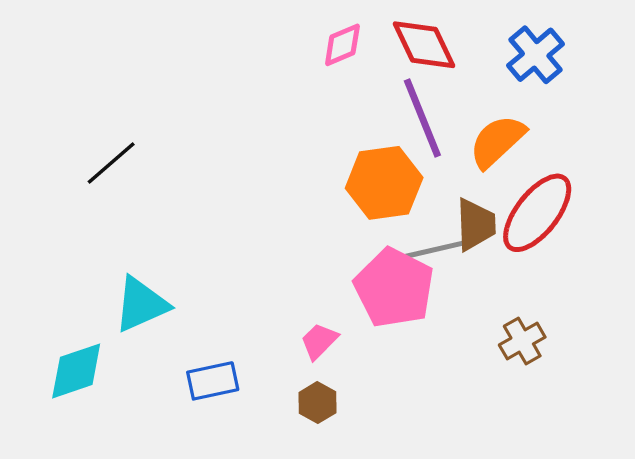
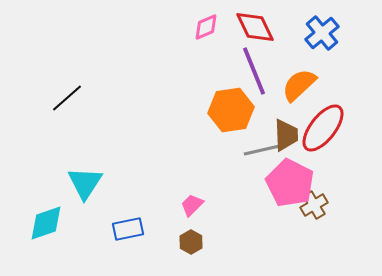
pink pentagon: (394, 288) -> (290, 183), moved
cyan triangle: (141, 304) -> (85, 183), turned -33

